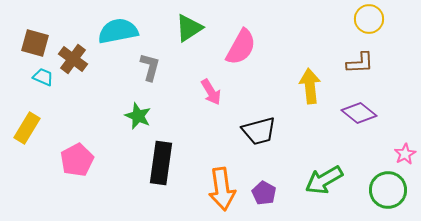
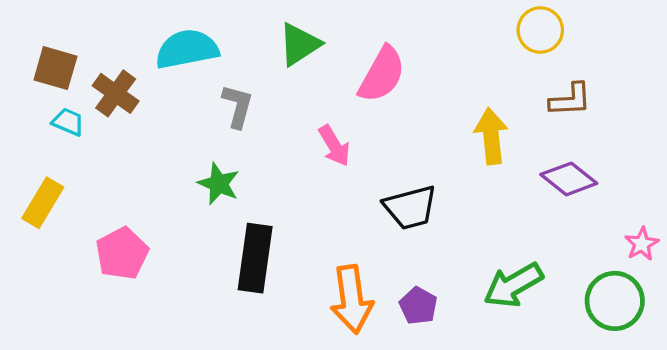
yellow circle: (369, 19) -> (540, 30), moved

